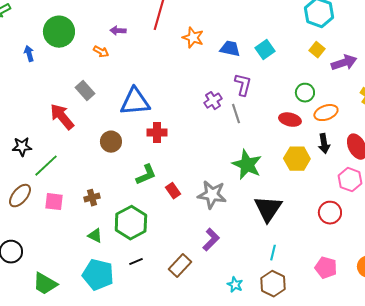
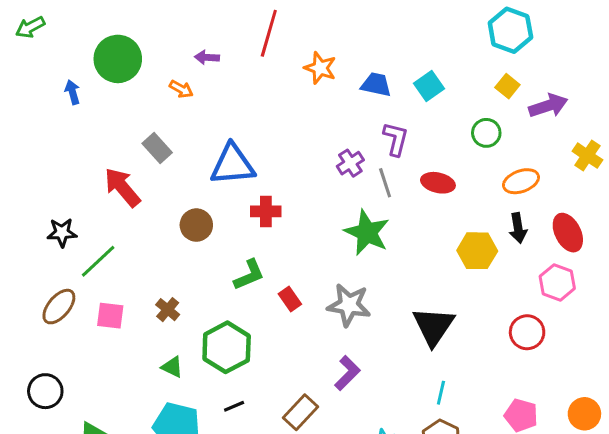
green circle: (305, 93) -> (486, 133), moved
red ellipse: (290, 120) -> (438, 183), moved
green star: (247, 165) -> (367, 233), moved
brown cross: (92, 198) -> (168, 310), turned -35

